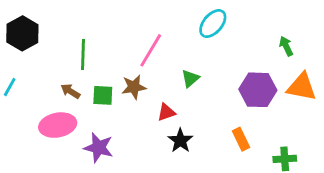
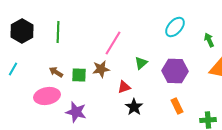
cyan ellipse: (213, 24) -> (175, 27), moved
green line: (83, 55) -> (58, 32), moved
purple hexagon: (258, 90) -> (175, 71), moved

